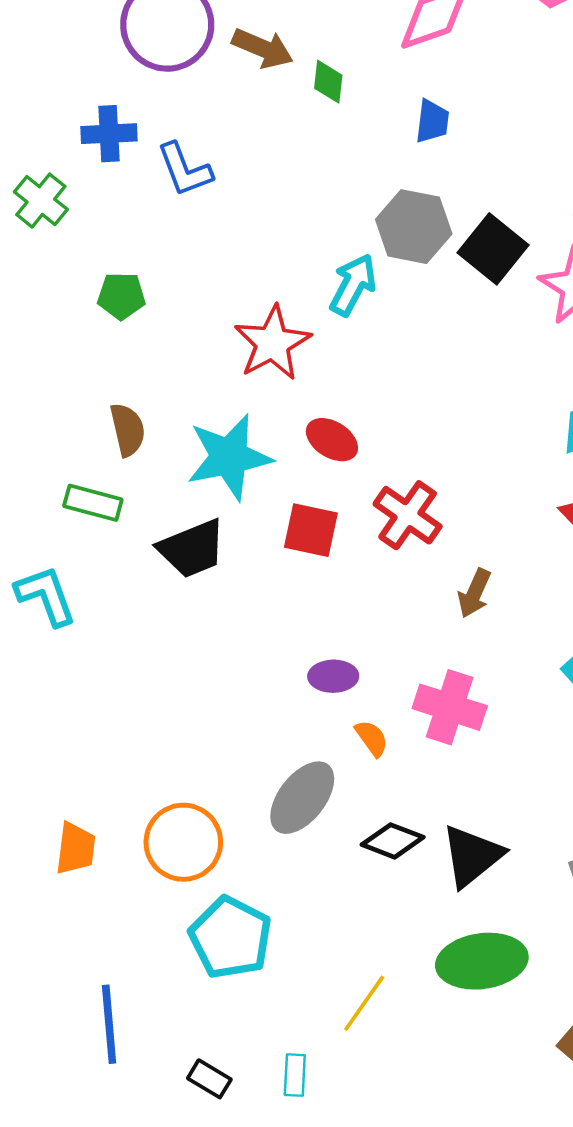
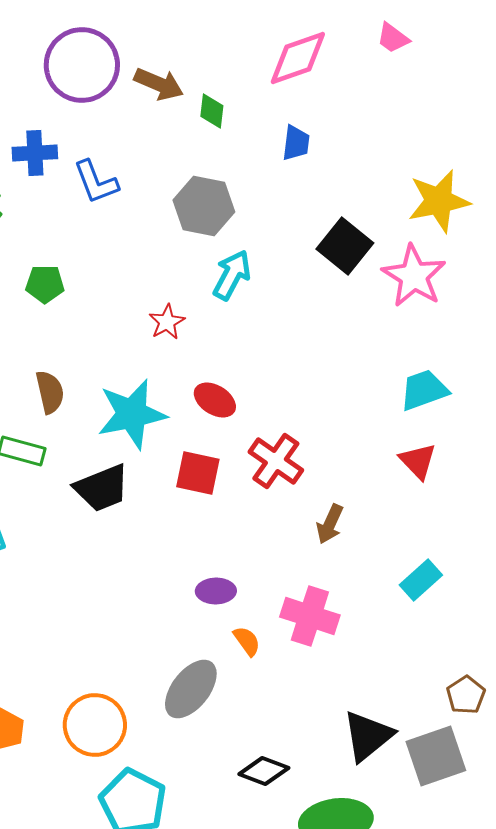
gray hexagon: (414, 227) -> (204, 206), moved
red star: (273, 343) -> (167, 322), size x0.6
black diamond: (393, 841) -> (264, 771), moved
black triangle: (472, 856) -> (368, 736), moved

